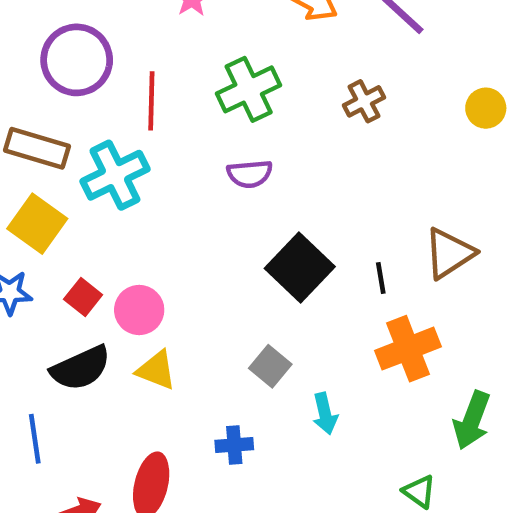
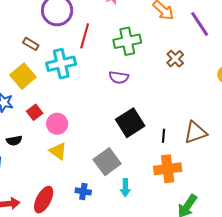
brown cross: (364, 101) -> (175, 59), turned -30
brown rectangle: (37, 148) -> (31, 44), size x0.6
gray square: (270, 366) -> (107, 162), size x1.5
black semicircle: (81, 368) -> (14, 140), moved, size x0.6

